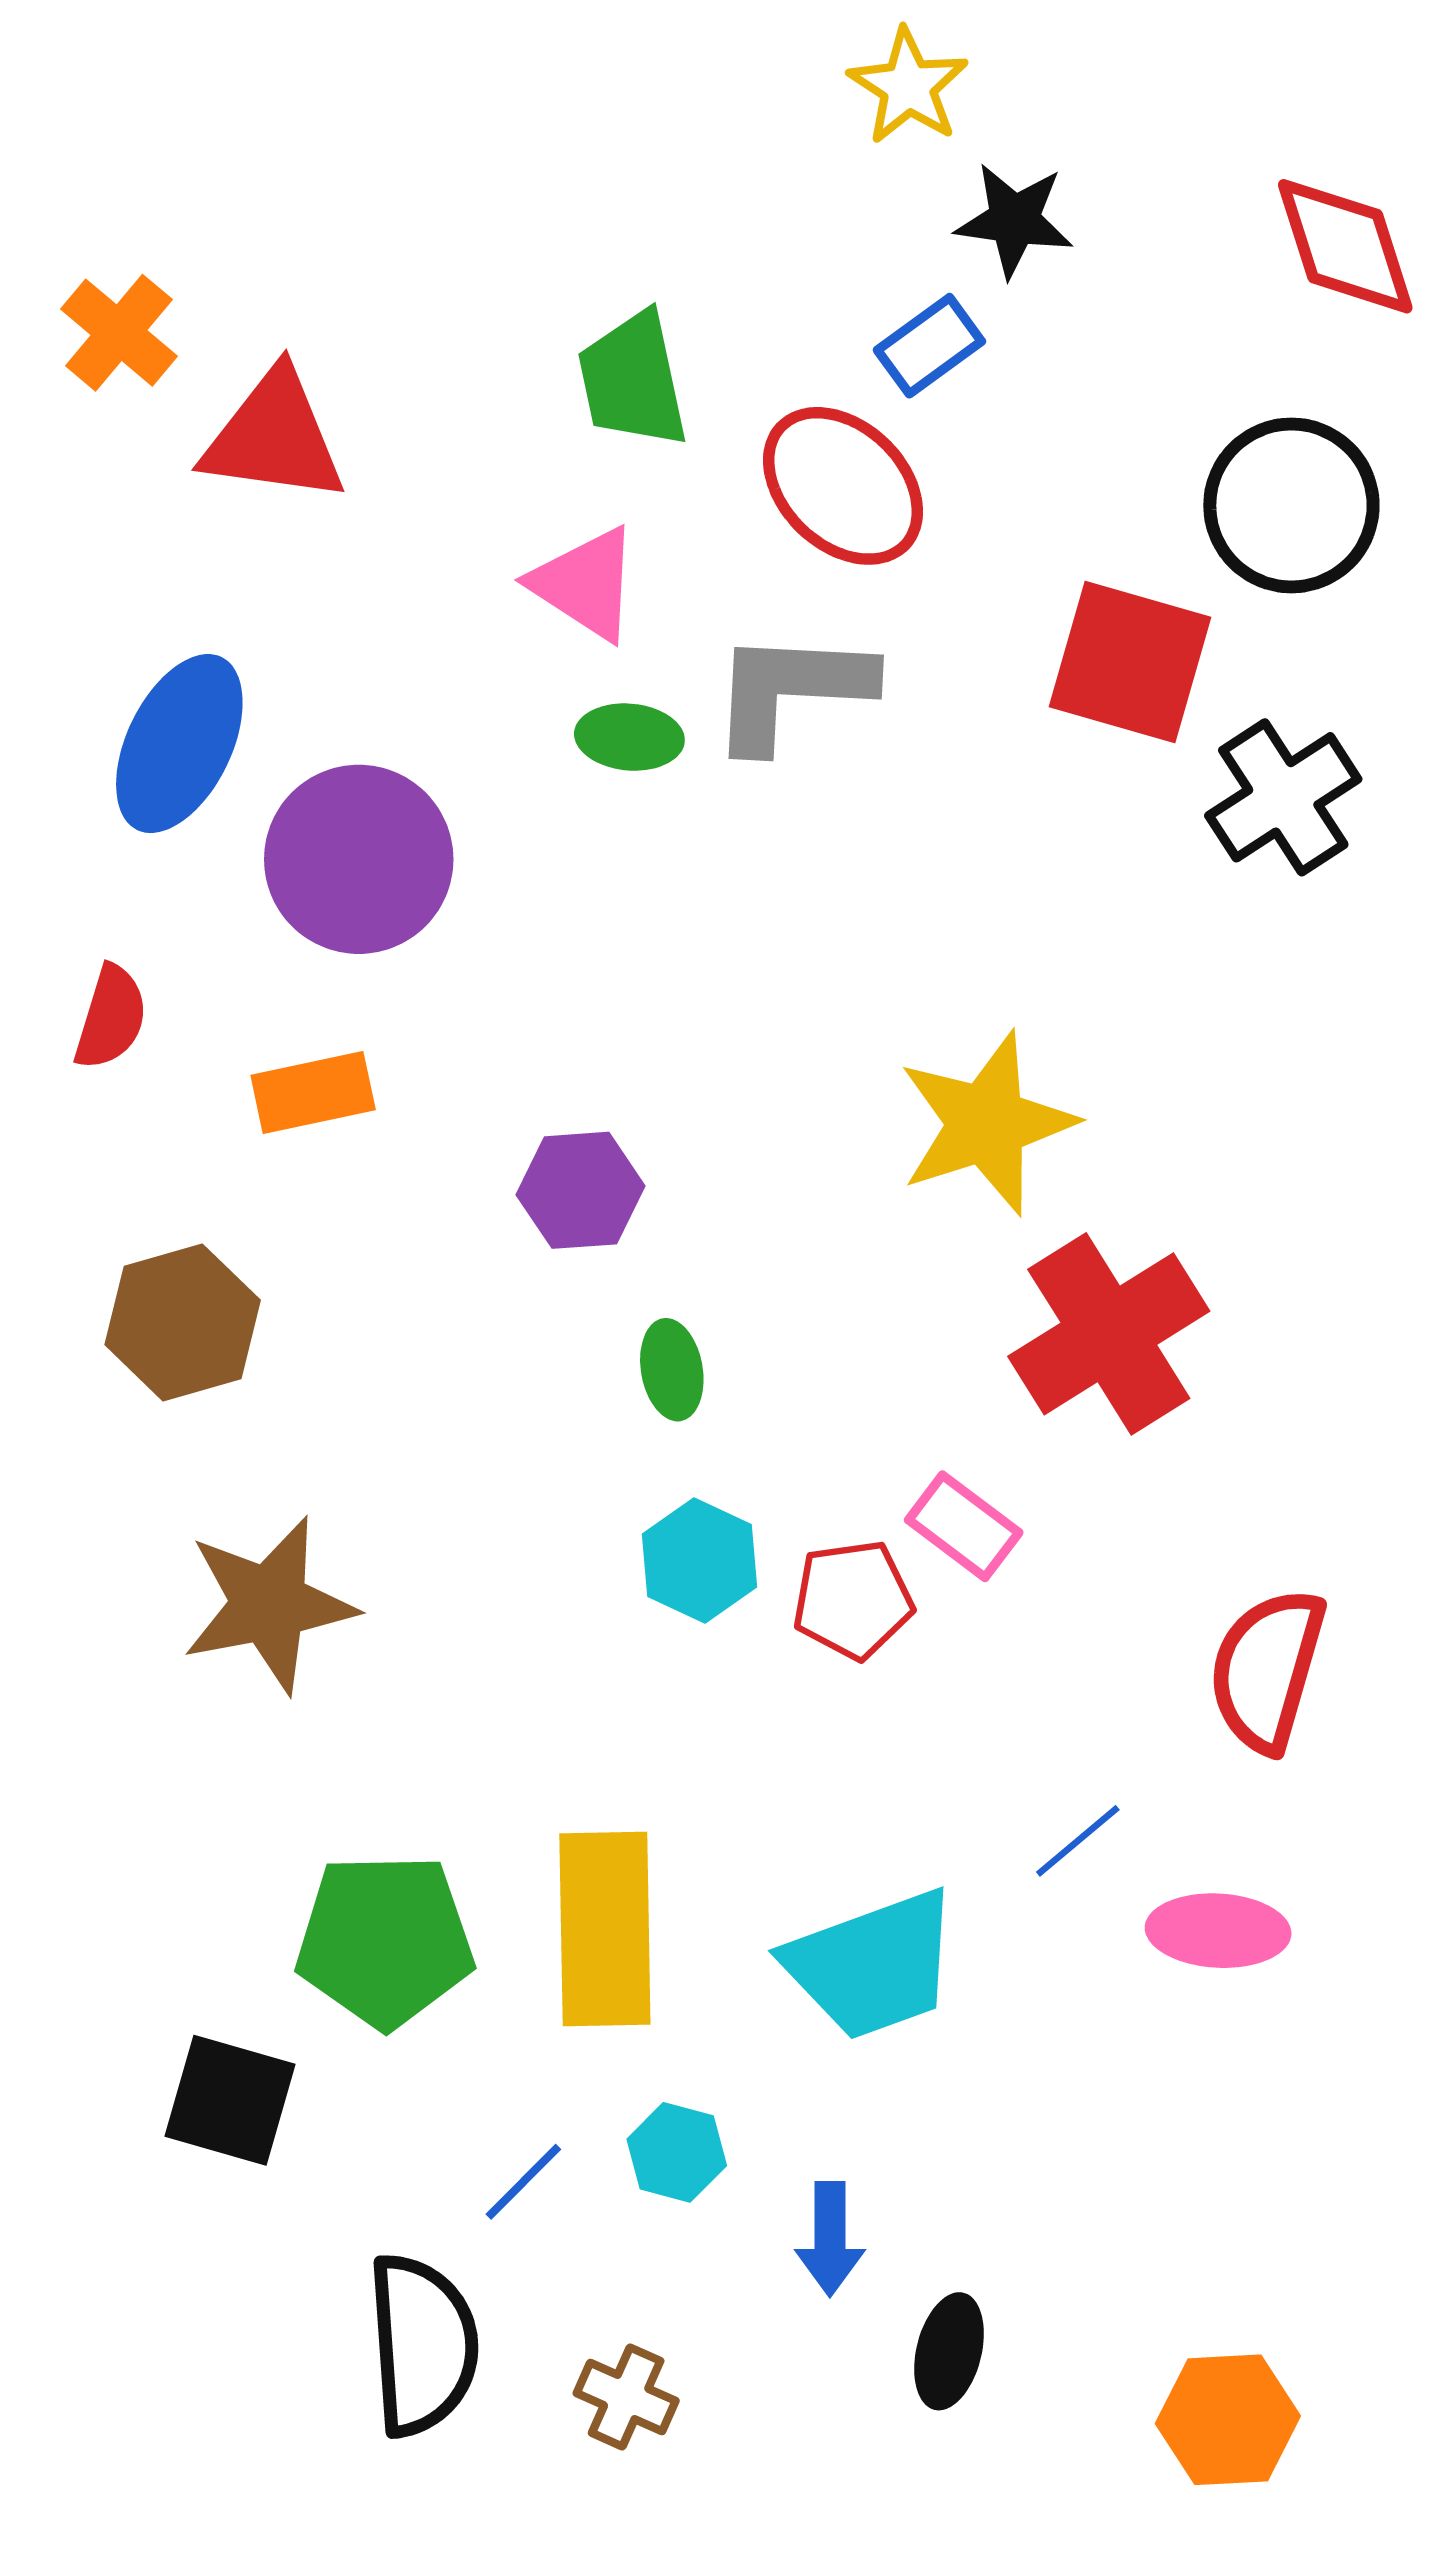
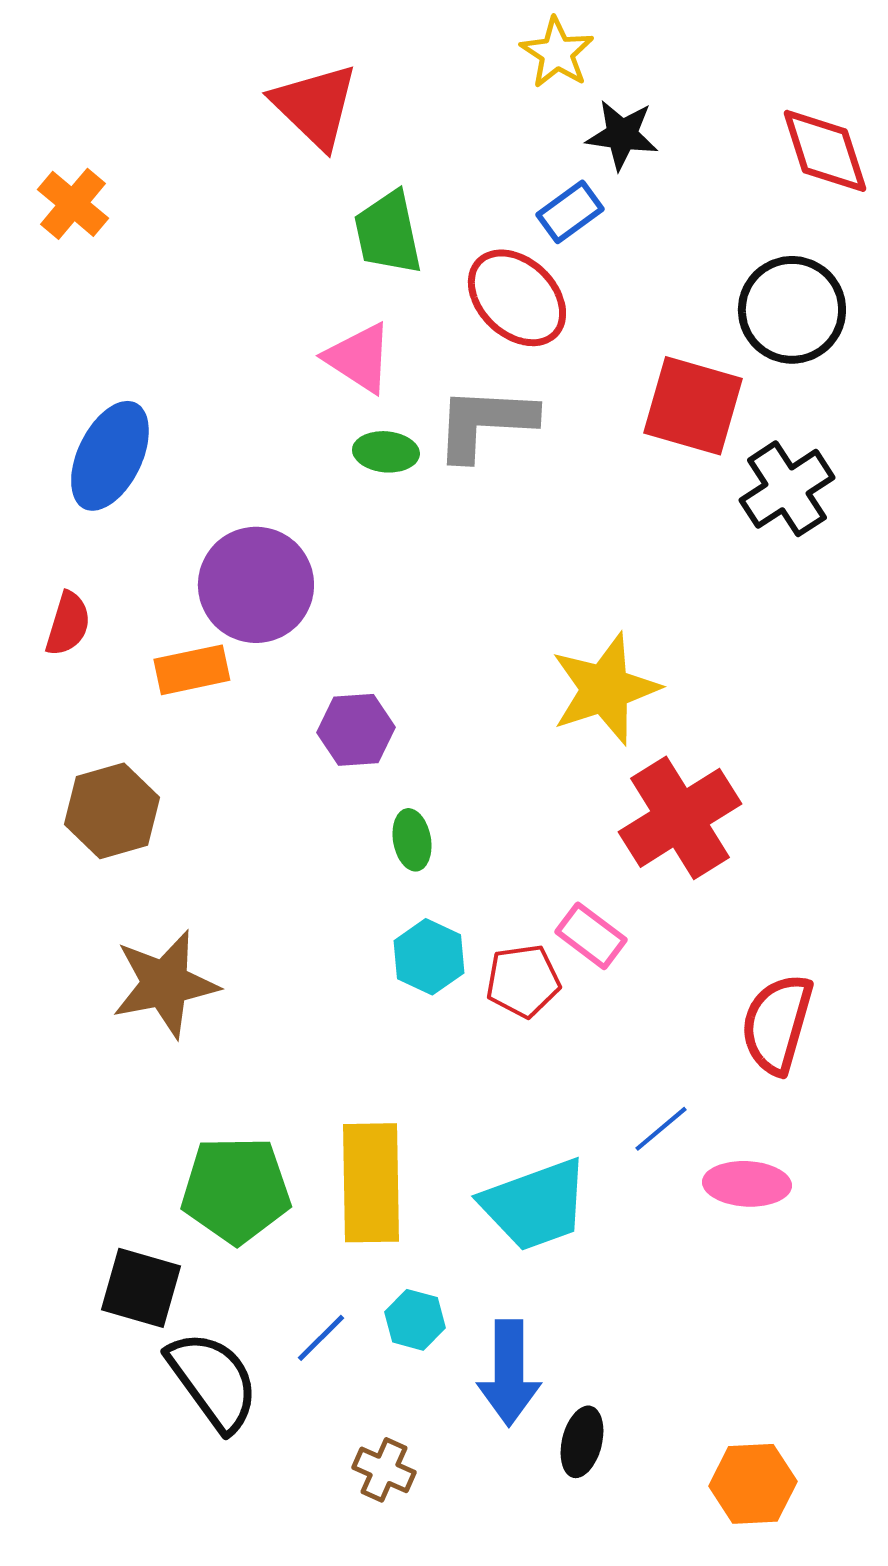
red triangle: (274, 437) -> (315, 106), moved, turned 36
purple circle: (359, 859) -> (256, 585), moved
blue arrow: (830, 2239) -> (509, 1373), size x1.5
black semicircle: (422, 2345) -> (213, 1381), moved, turned -32

